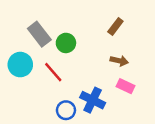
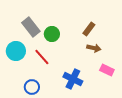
brown rectangle: (115, 26) -> (89, 29), moved
pink rectangle: (126, 86) -> (107, 70), moved
blue circle: (66, 110) -> (32, 87), moved

